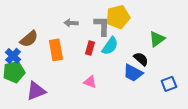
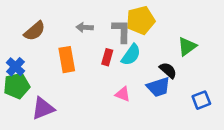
brown semicircle: (29, 39) -> (35, 31), moved
blue trapezoid: (133, 73) -> (158, 87), turned -45
pink triangle: (90, 82) -> (123, 94), moved

